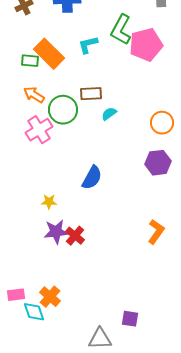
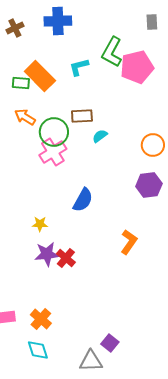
pink cross: (39, 130) -> (53, 152), moved
orange L-shape: (156, 232) -> (129, 242), moved
cyan diamond: (34, 312) -> (38, 350), moved
purple square: (130, 319) -> (110, 343), moved, turned 30

